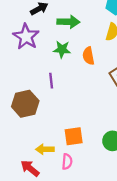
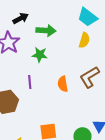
orange semicircle: (88, 56) -> (63, 84), moved

